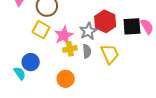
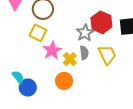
pink star: (64, 35) -> (52, 50), moved
yellow cross: (70, 49) -> (70, 59), moved, turned -32
blue circle: (31, 62) -> (28, 87), moved

